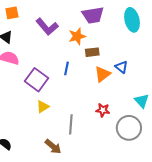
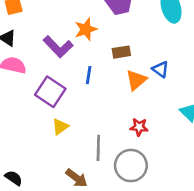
purple L-shape: (47, 27) -> (58, 47), moved
orange star: (77, 36) -> (86, 29), moved
gray circle: (129, 128) -> (131, 166), moved

